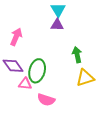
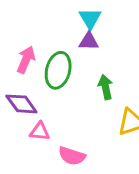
green arrow: (77, 55) -> (105, 87), moved
green ellipse: (37, 71) -> (58, 70), moved

